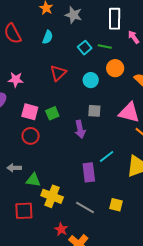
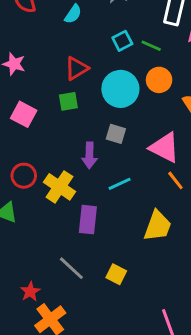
cyan circle: (91, 80) -> (120, 89), size x1.6
green square: (52, 113) -> (68, 101), moved
red circle: (31, 136) -> (24, 176), moved
cyan line: (107, 157) -> (120, 184), moved
yellow cross: (52, 196) -> (59, 187), moved

